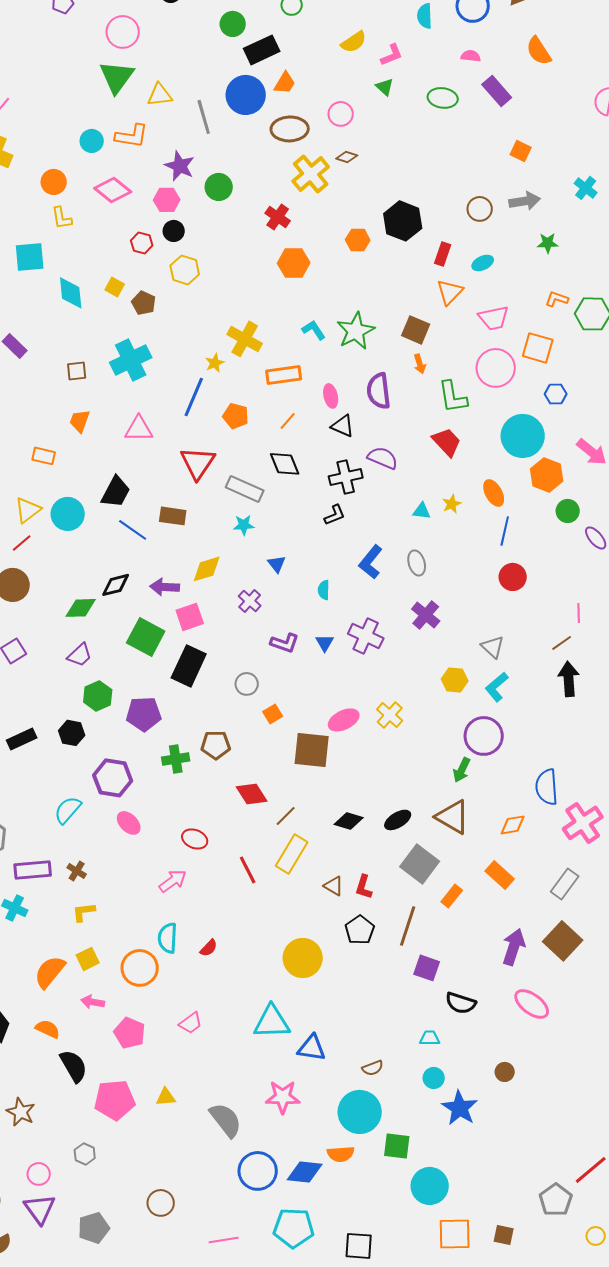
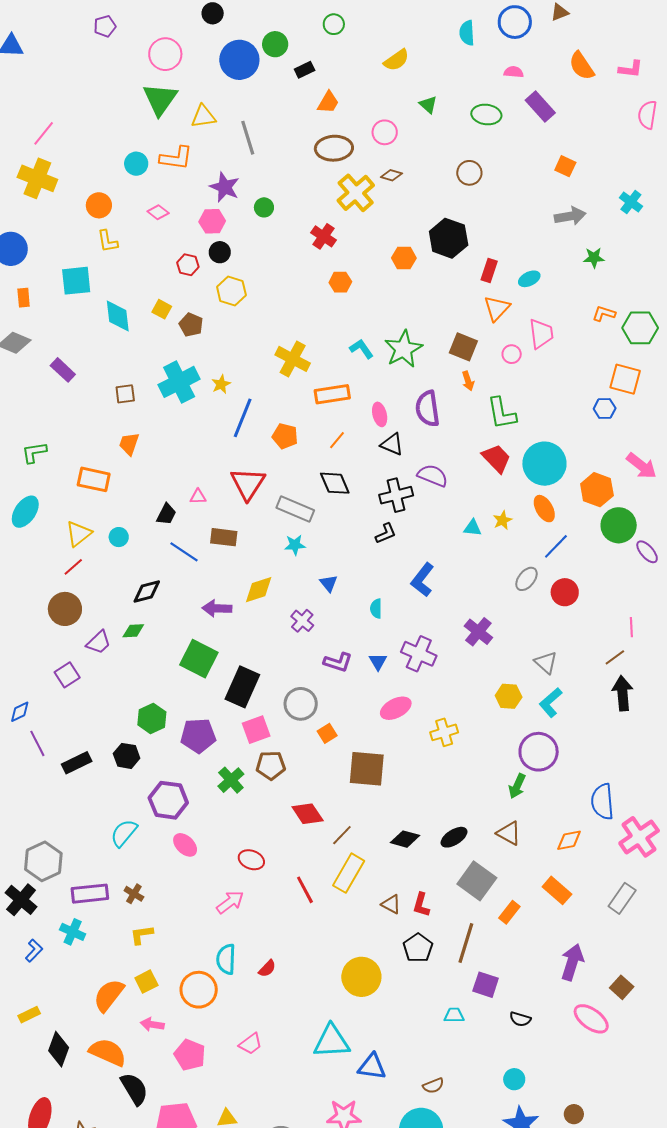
black rectangle: (262, 50) -> (305, 70), size x0.6
pink L-shape: (392, 55) -> (631, 69), moved, turned 30
blue circle: (246, 95) -> (239, 60), moved
green circle: (219, 187) -> (264, 207), size x0.7
pink diamond: (113, 190) -> (158, 212), size x0.6
brown circle: (480, 209) -> (469, 173), moved
orange hexagon: (294, 263) -> (340, 282), size x0.7
pink trapezoid: (494, 318) -> (541, 334), turned -84
orange square: (538, 348) -> (625, 379), moved
yellow star: (215, 363) -> (221, 384), moved
pink circle: (496, 368) -> (512, 354), moved, size x0.5
pink triangle: (139, 429) -> (198, 497), moved, size x0.6
cyan circle: (523, 436) -> (544, 464), moved
orange rectangle: (44, 456) -> (94, 479), size x1.4
black trapezoid: (116, 492) -> (166, 514), size x0.7
green circle: (568, 511) -> (619, 525), size x1.5
cyan circle: (68, 514) -> (119, 537), size x0.6
blue line: (505, 531) -> (556, 546), turned 32
gray ellipse: (417, 563) -> (526, 579), moved, turned 55
black diamond: (116, 585) -> (147, 592), moved
green diamond: (81, 608) -> (133, 631), size x0.7
pink square: (190, 617) -> (256, 730), moved
purple trapezoid: (80, 655) -> (99, 642), moved
gray circle: (247, 684) -> (301, 704), size x1.4
yellow cross: (390, 715) -> (444, 732), turned 32
pink ellipse: (344, 720) -> (396, 708), moved
green cross: (176, 759) -> (231, 780), turned -32
brown triangle: (453, 817) -> (509, 833), size x0.7
brown square: (563, 941) -> (622, 987), moved, size x0.6
black semicircle: (461, 1003) -> (520, 1019), size x0.7
orange semicircle: (48, 1029) -> (108, 1052), size x1.5
cyan trapezoid: (430, 1038) -> (454, 1015), moved
brown circle: (505, 1072) -> (574, 1114), moved
cyan circle: (434, 1078) -> (514, 1079), moved

